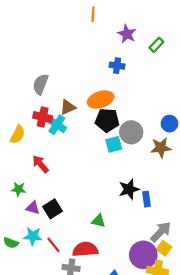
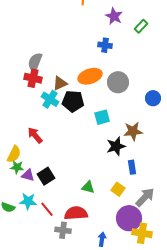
red cross: (43, 117) -> (33, 78), moved
black pentagon: (107, 120) -> (73, 101), moved
gray circle: (131, 132) -> (118, 82), moved
yellow semicircle: (17, 135) -> (14, 154), moved
brown star: (161, 148) -> (133, 131), moved
green star: (19, 189) -> (17, 167), moved
black star: (129, 189) -> (116, 146), moved
yellow square: (164, 248) -> (118, 189), moved

